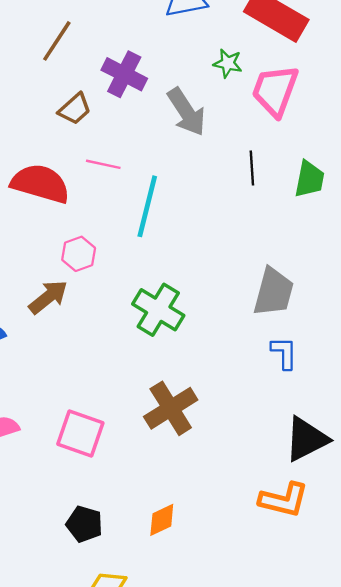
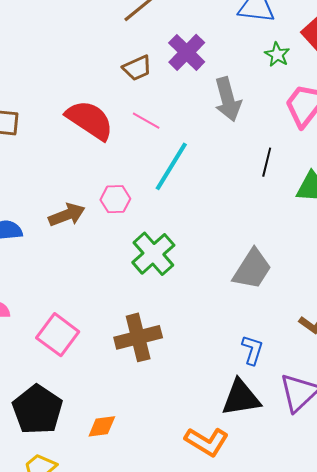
green star: (228, 63) -> (277, 55), moved
pink hexagon: (79, 254) -> (115, 199), moved
blue L-shape: (284, 353) -> (252, 350), moved
black pentagon: (84, 524) -> (37, 410), size x1.6

